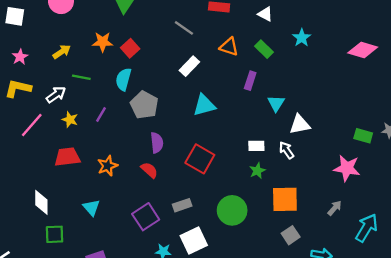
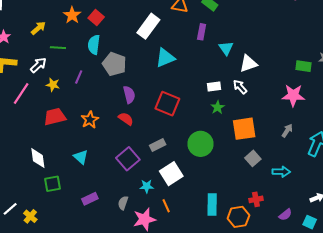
orange star: (103, 42) -> (72, 15), turned -30
white rectangle: (189, 66) -> (148, 26), size x1.4

